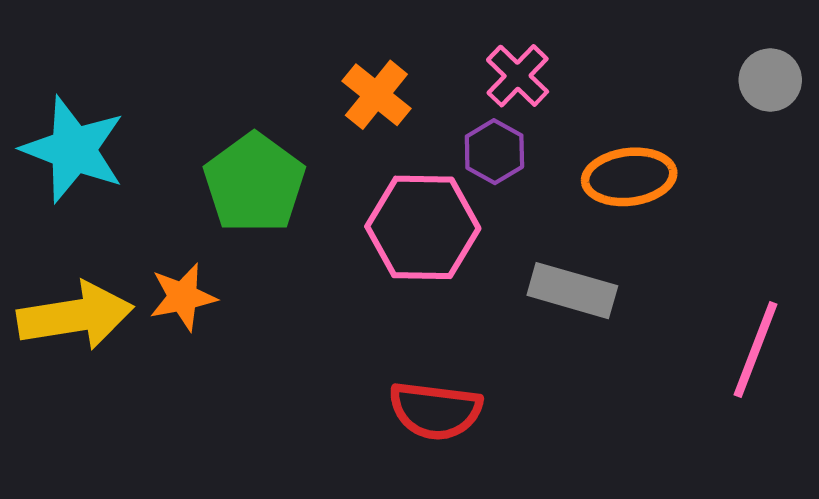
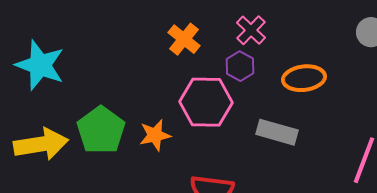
green pentagon: (254, 183) -> (101, 130), moved
orange star: (183, 297) -> (155, 135), moved

